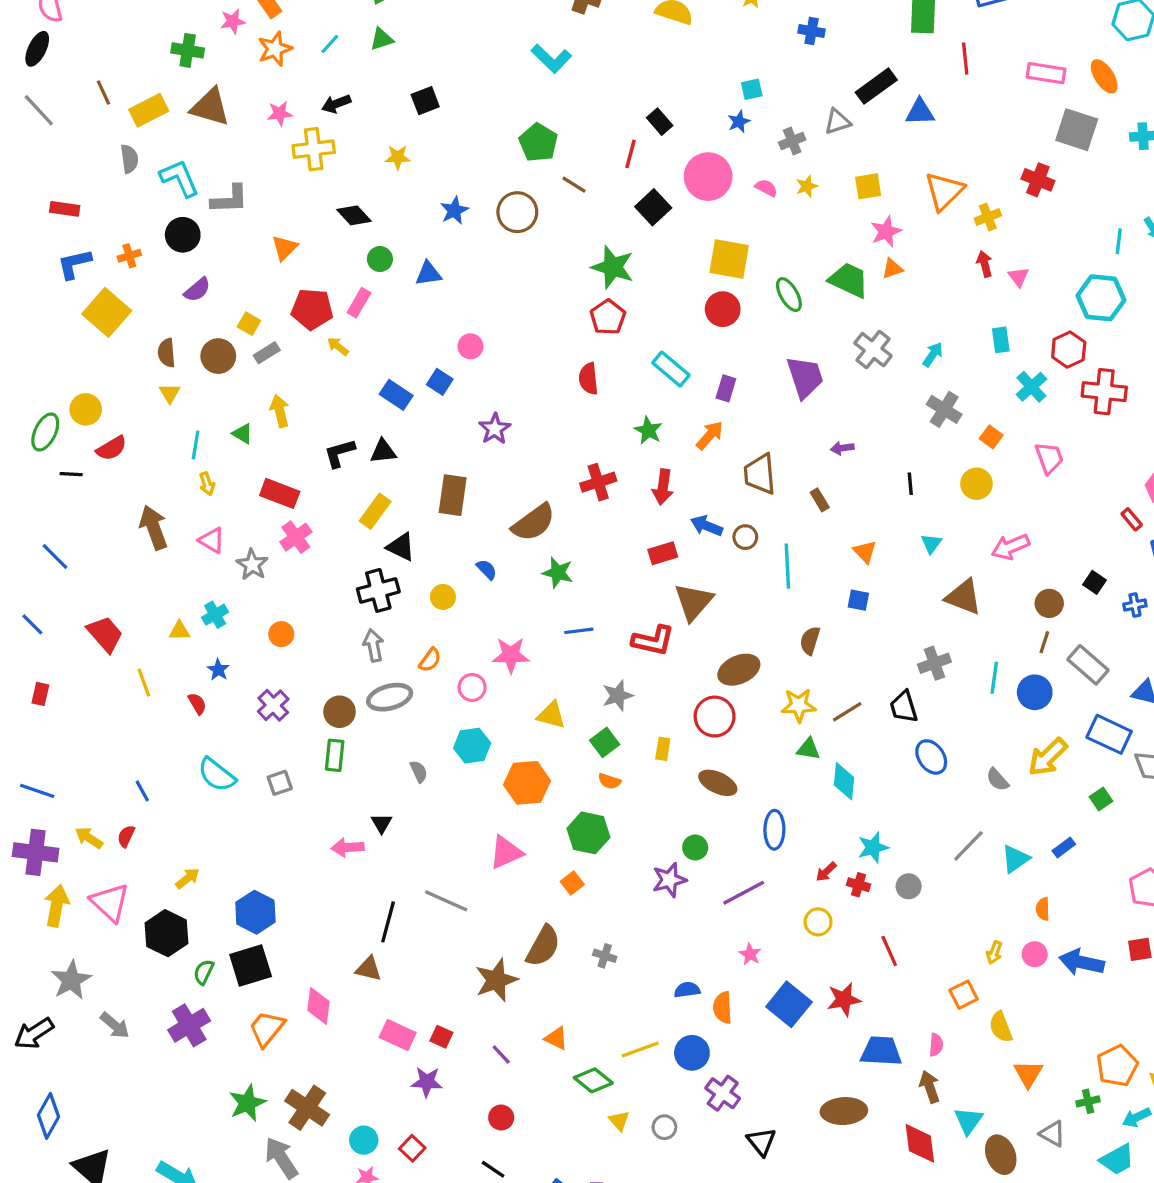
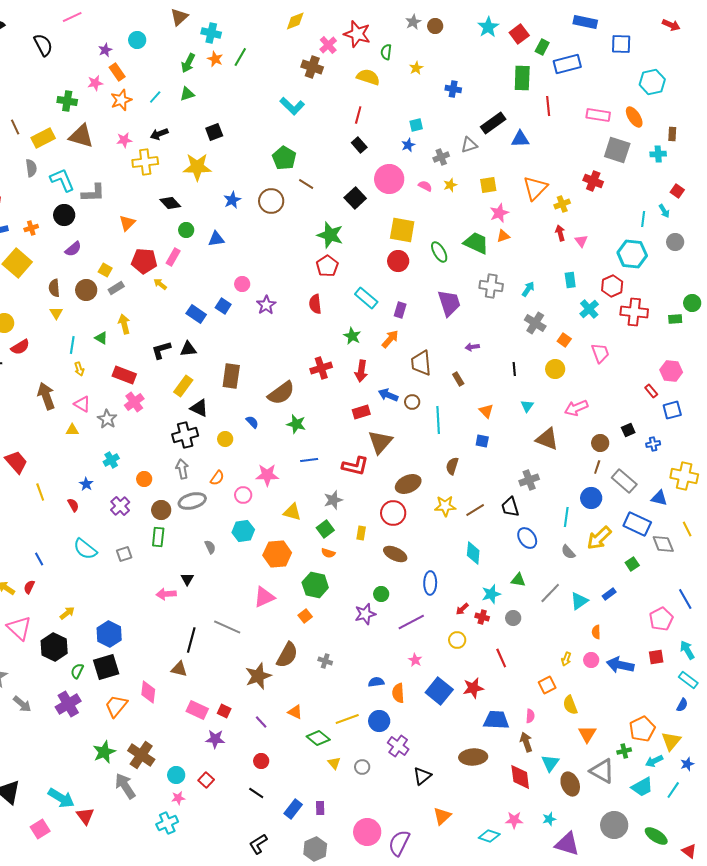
red line: (631, 154) -> (358, 115), moved
yellow star: (398, 157) -> (197, 167), size x1.8
gray cross: (873, 350) -> (491, 286), turned -30
purple star: (495, 429) -> (266, 305), moved
black square: (1095, 582) -> (628, 430), turned 32
cyan cross: (215, 615) -> (111, 460), moved
yellow triangle: (179, 631) -> (72, 430), moved
orange circle: (281, 634) -> (144, 479), moved
cyan line: (994, 678) -> (566, 517), moved
green triangle: (808, 749) -> (518, 580), moved
gray triangle: (1052, 1134) -> (602, 771), size x1.5
black triangle: (761, 1142) -> (422, 776), turned 30

